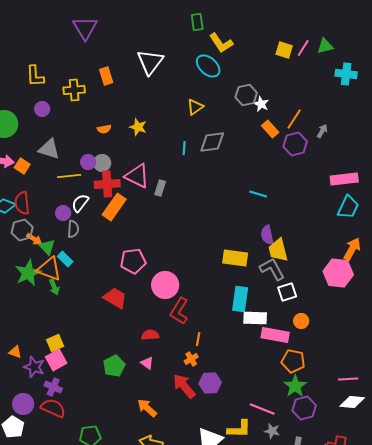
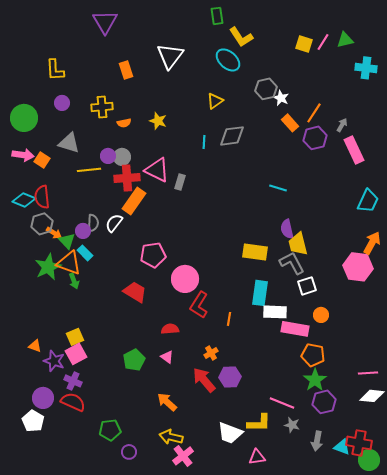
yellow cross: (74, 90) -> (102, 107), moved
pink rectangle: (344, 179) -> (354, 150), moved, turned 72
white semicircle: (80, 203) -> (114, 223), moved
purple circle: (63, 213) -> (83, 231), moved
orange line: (198, 339) -> (229, 319), moved

